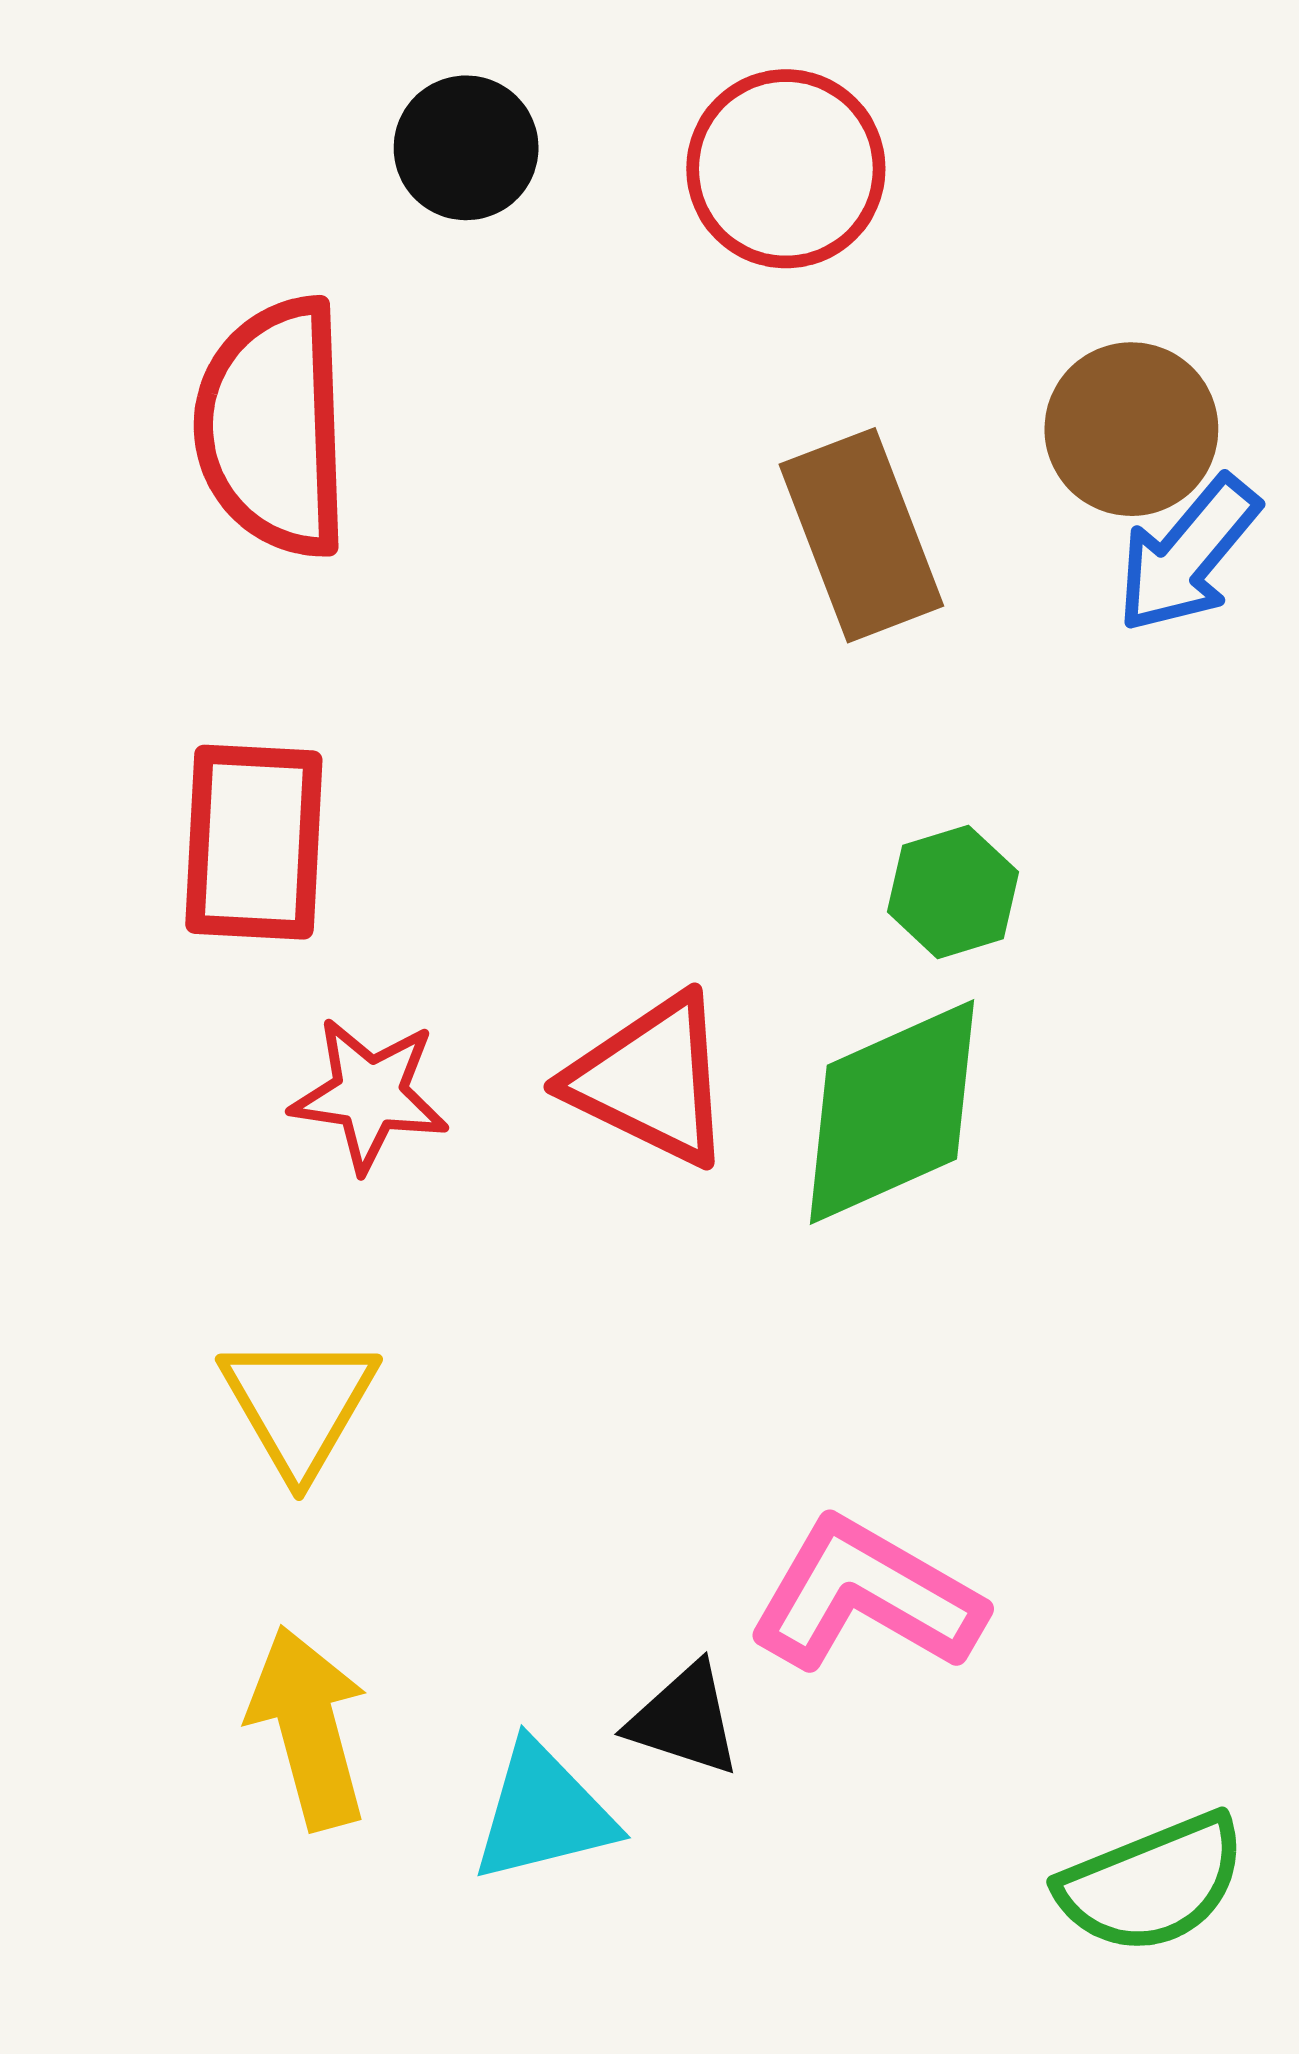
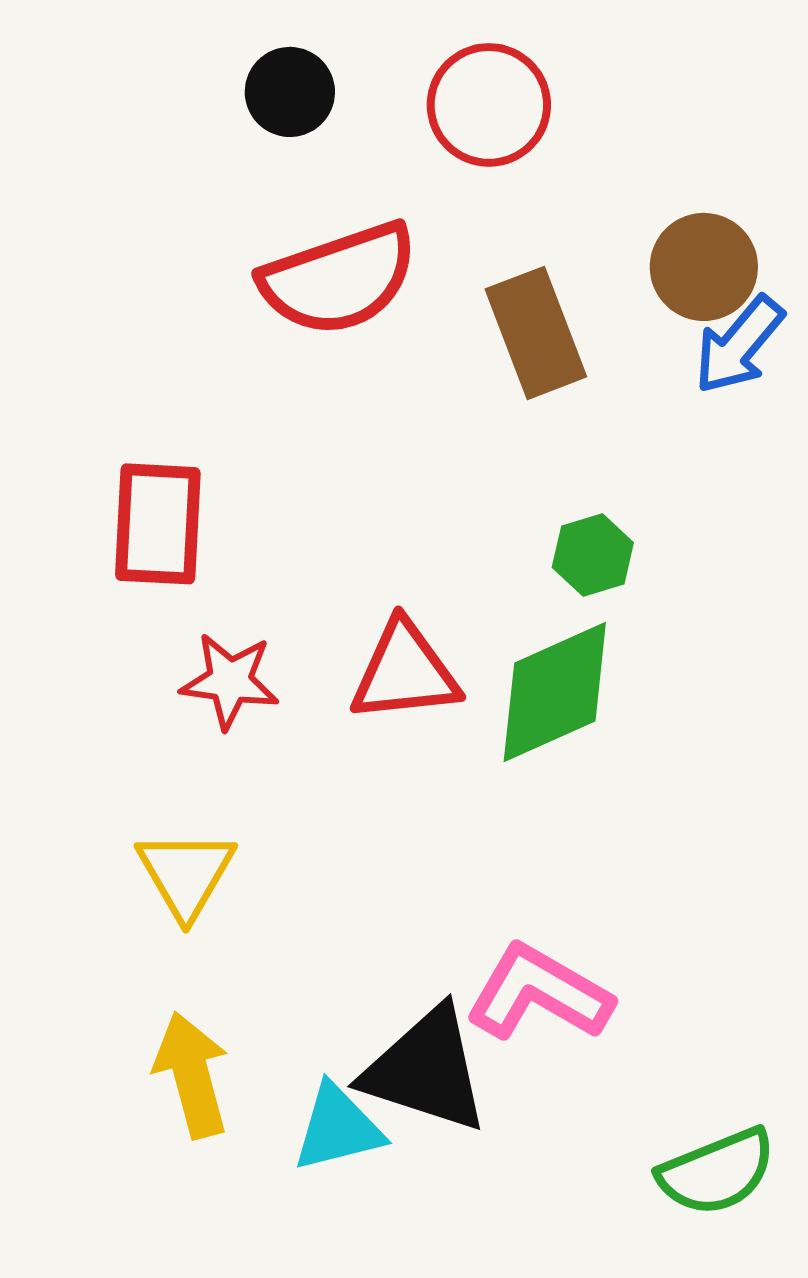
red semicircle: (273, 427) -> (339, 279), moved, turned -107
red triangle: (651, 1080) -> (405, 672), turned -32
black triangle: (685, 1720) -> (426, 1070), size x1.8

